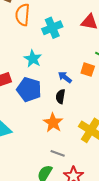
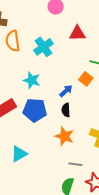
orange square: (88, 70) -> (86, 79), turned 32
blue arrow: (65, 77) -> (66, 91), turned 112

